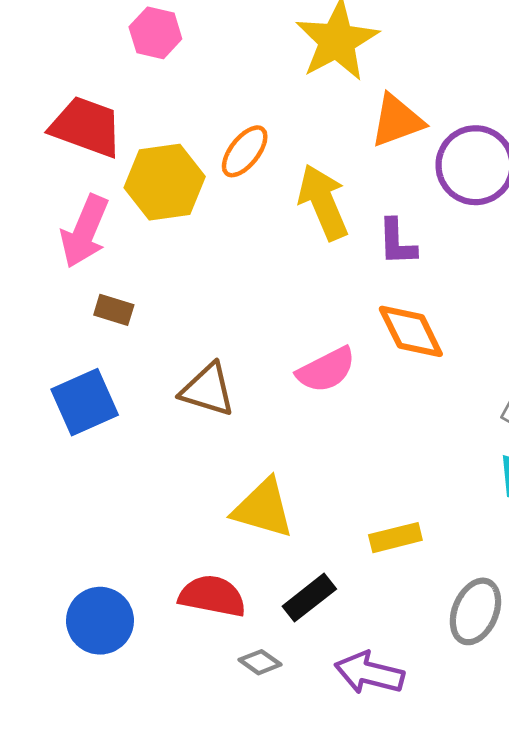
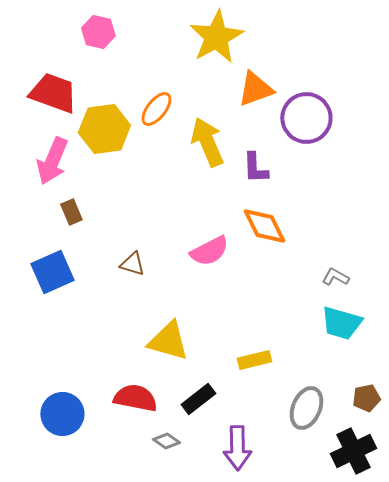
brown rectangle: (114, 310) -> (71, 212), turned 50
brown triangle: (208, 390) -> (132, 264), size x0.7
purple arrow: (369, 673) -> (237, 448), turned -105

